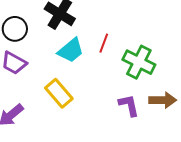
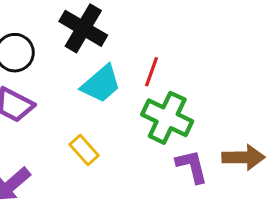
green cross: (139, 62) -> (167, 118), moved
yellow rectangle: (59, 93) -> (84, 150), size x0.7

